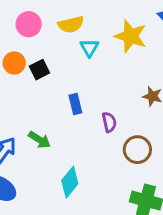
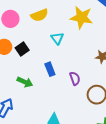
cyan triangle: (89, 48) -> (57, 38), moved
green arrow: (39, 140) -> (25, 82), moved

